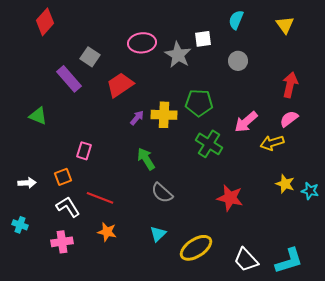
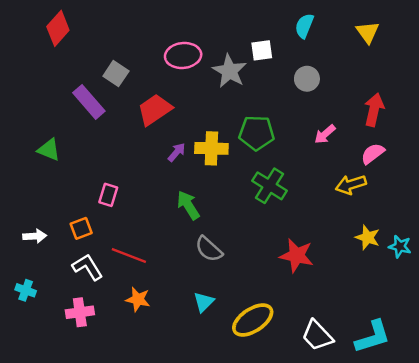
pink arrow: (246, 122) -> (325, 134), moved, size x0.7

